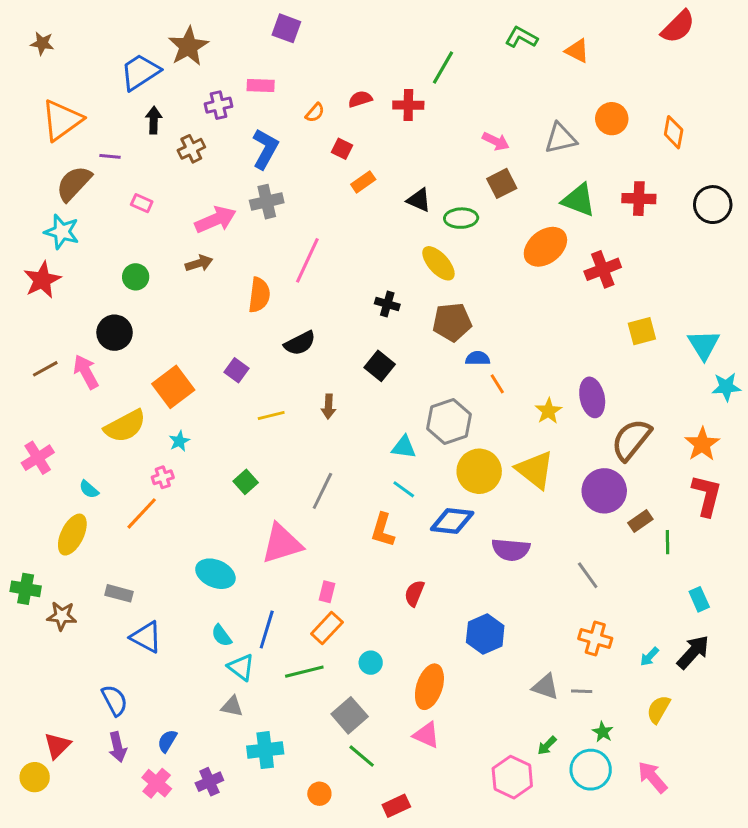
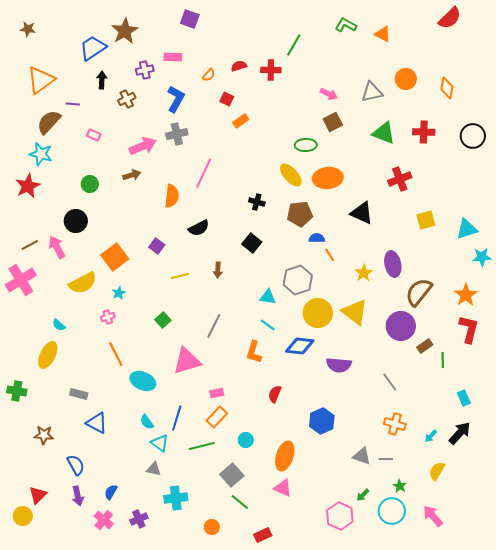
black triangle: (419, 200) -> (362, 213), moved, size x1.4
orange ellipse: (545, 247) -> (328, 178), moved, turned 32
cyan triangle: (704, 345) -> (467, 229), turned 45
pink cross: (38, 458) -> (21, 280), moved, size x1.4
orange line: (142, 513) -> (116, 354), moved, turned -70
pink rectangle: (327, 592) -> (217, 393), turned 64
brown star: (62, 616) -> (44, 435), moved

